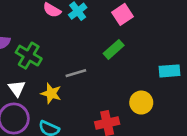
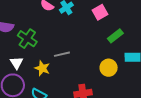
green rectangle: (114, 49) -> (115, 36), moved
yellow circle: (141, 103) -> (109, 68), moved

